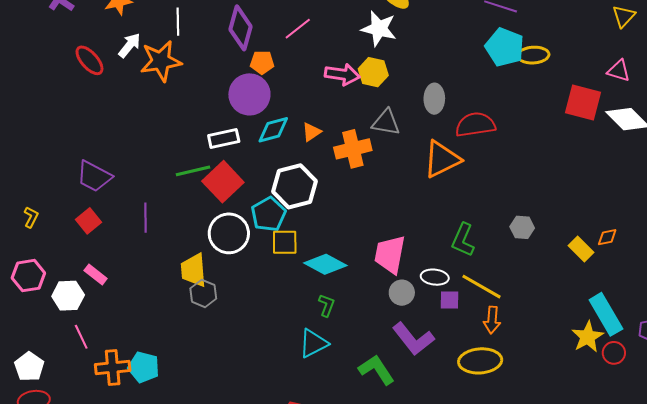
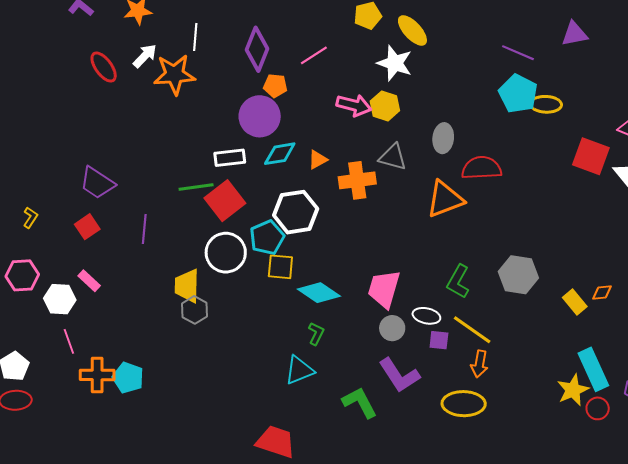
gray hexagon: (522, 227) -> (518, 275), size x1.6

